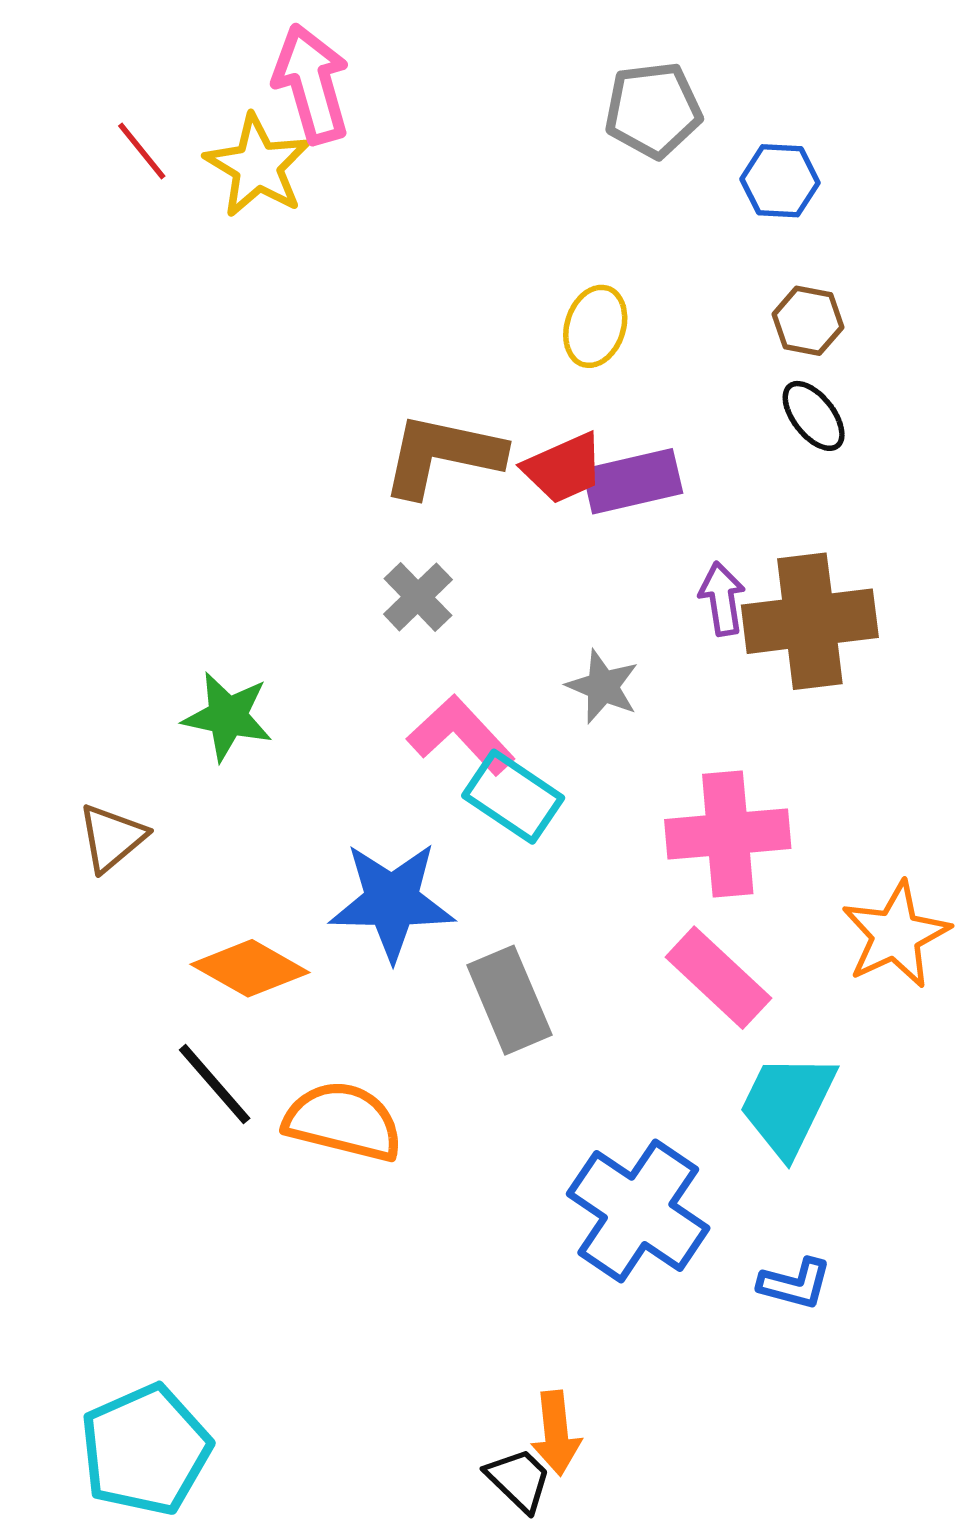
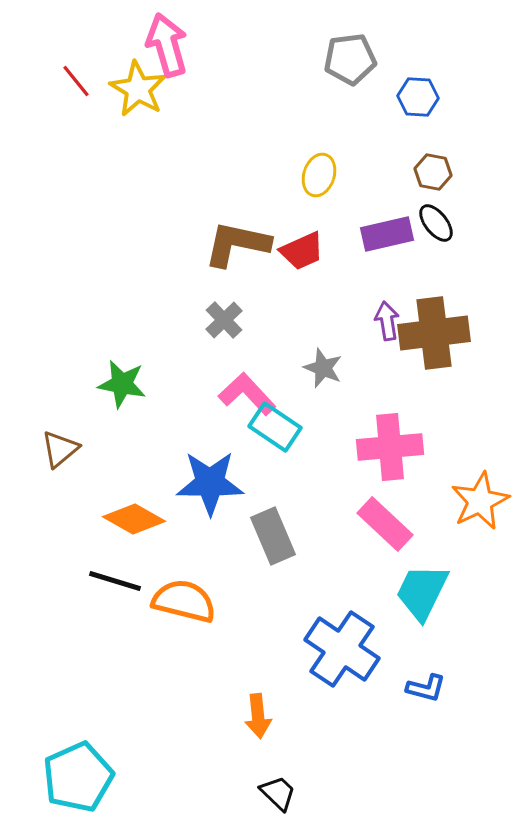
purple rectangle: (633, 481) -> (387, 234), moved
black line: (215, 1084) -> (115, 581), turned -32
orange arrow: (556, 1433) -> (258, 716), moved

